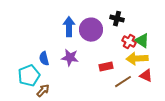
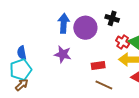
blue semicircle: (44, 59) -> (22, 53), moved
brown line: (123, 82) -> (104, 85), moved, turned 54
brown arrow: (43, 91) -> (22, 85), moved

